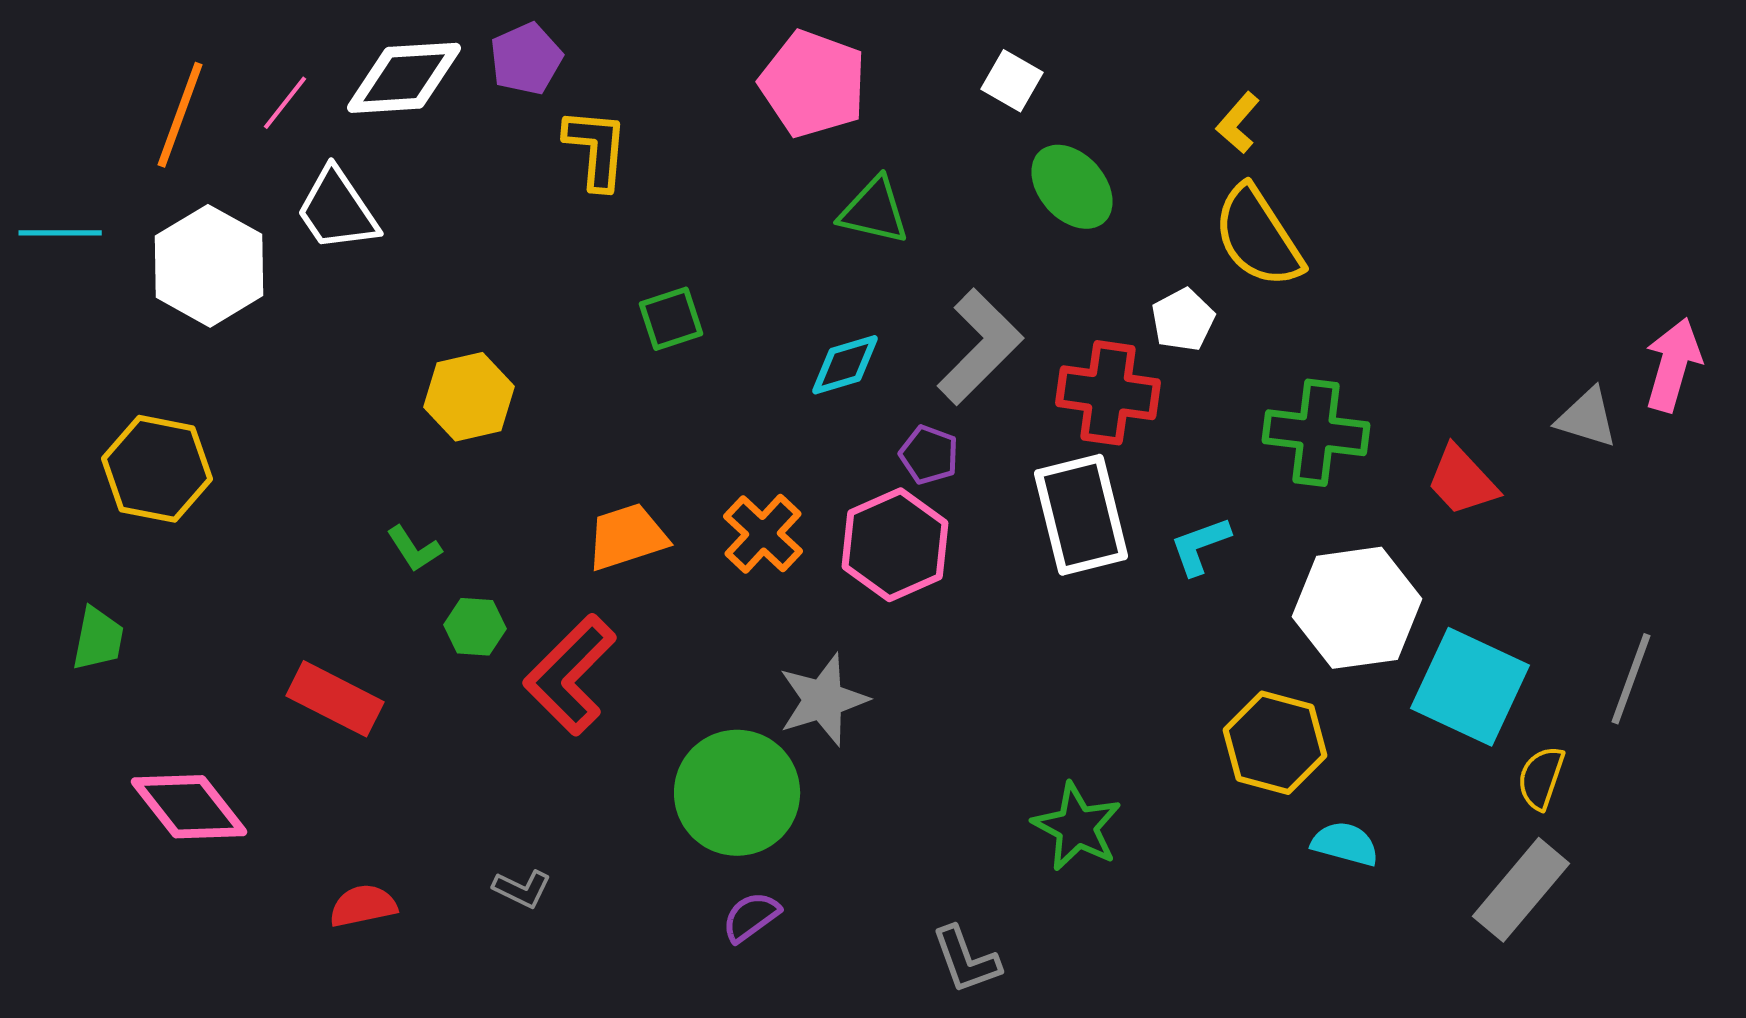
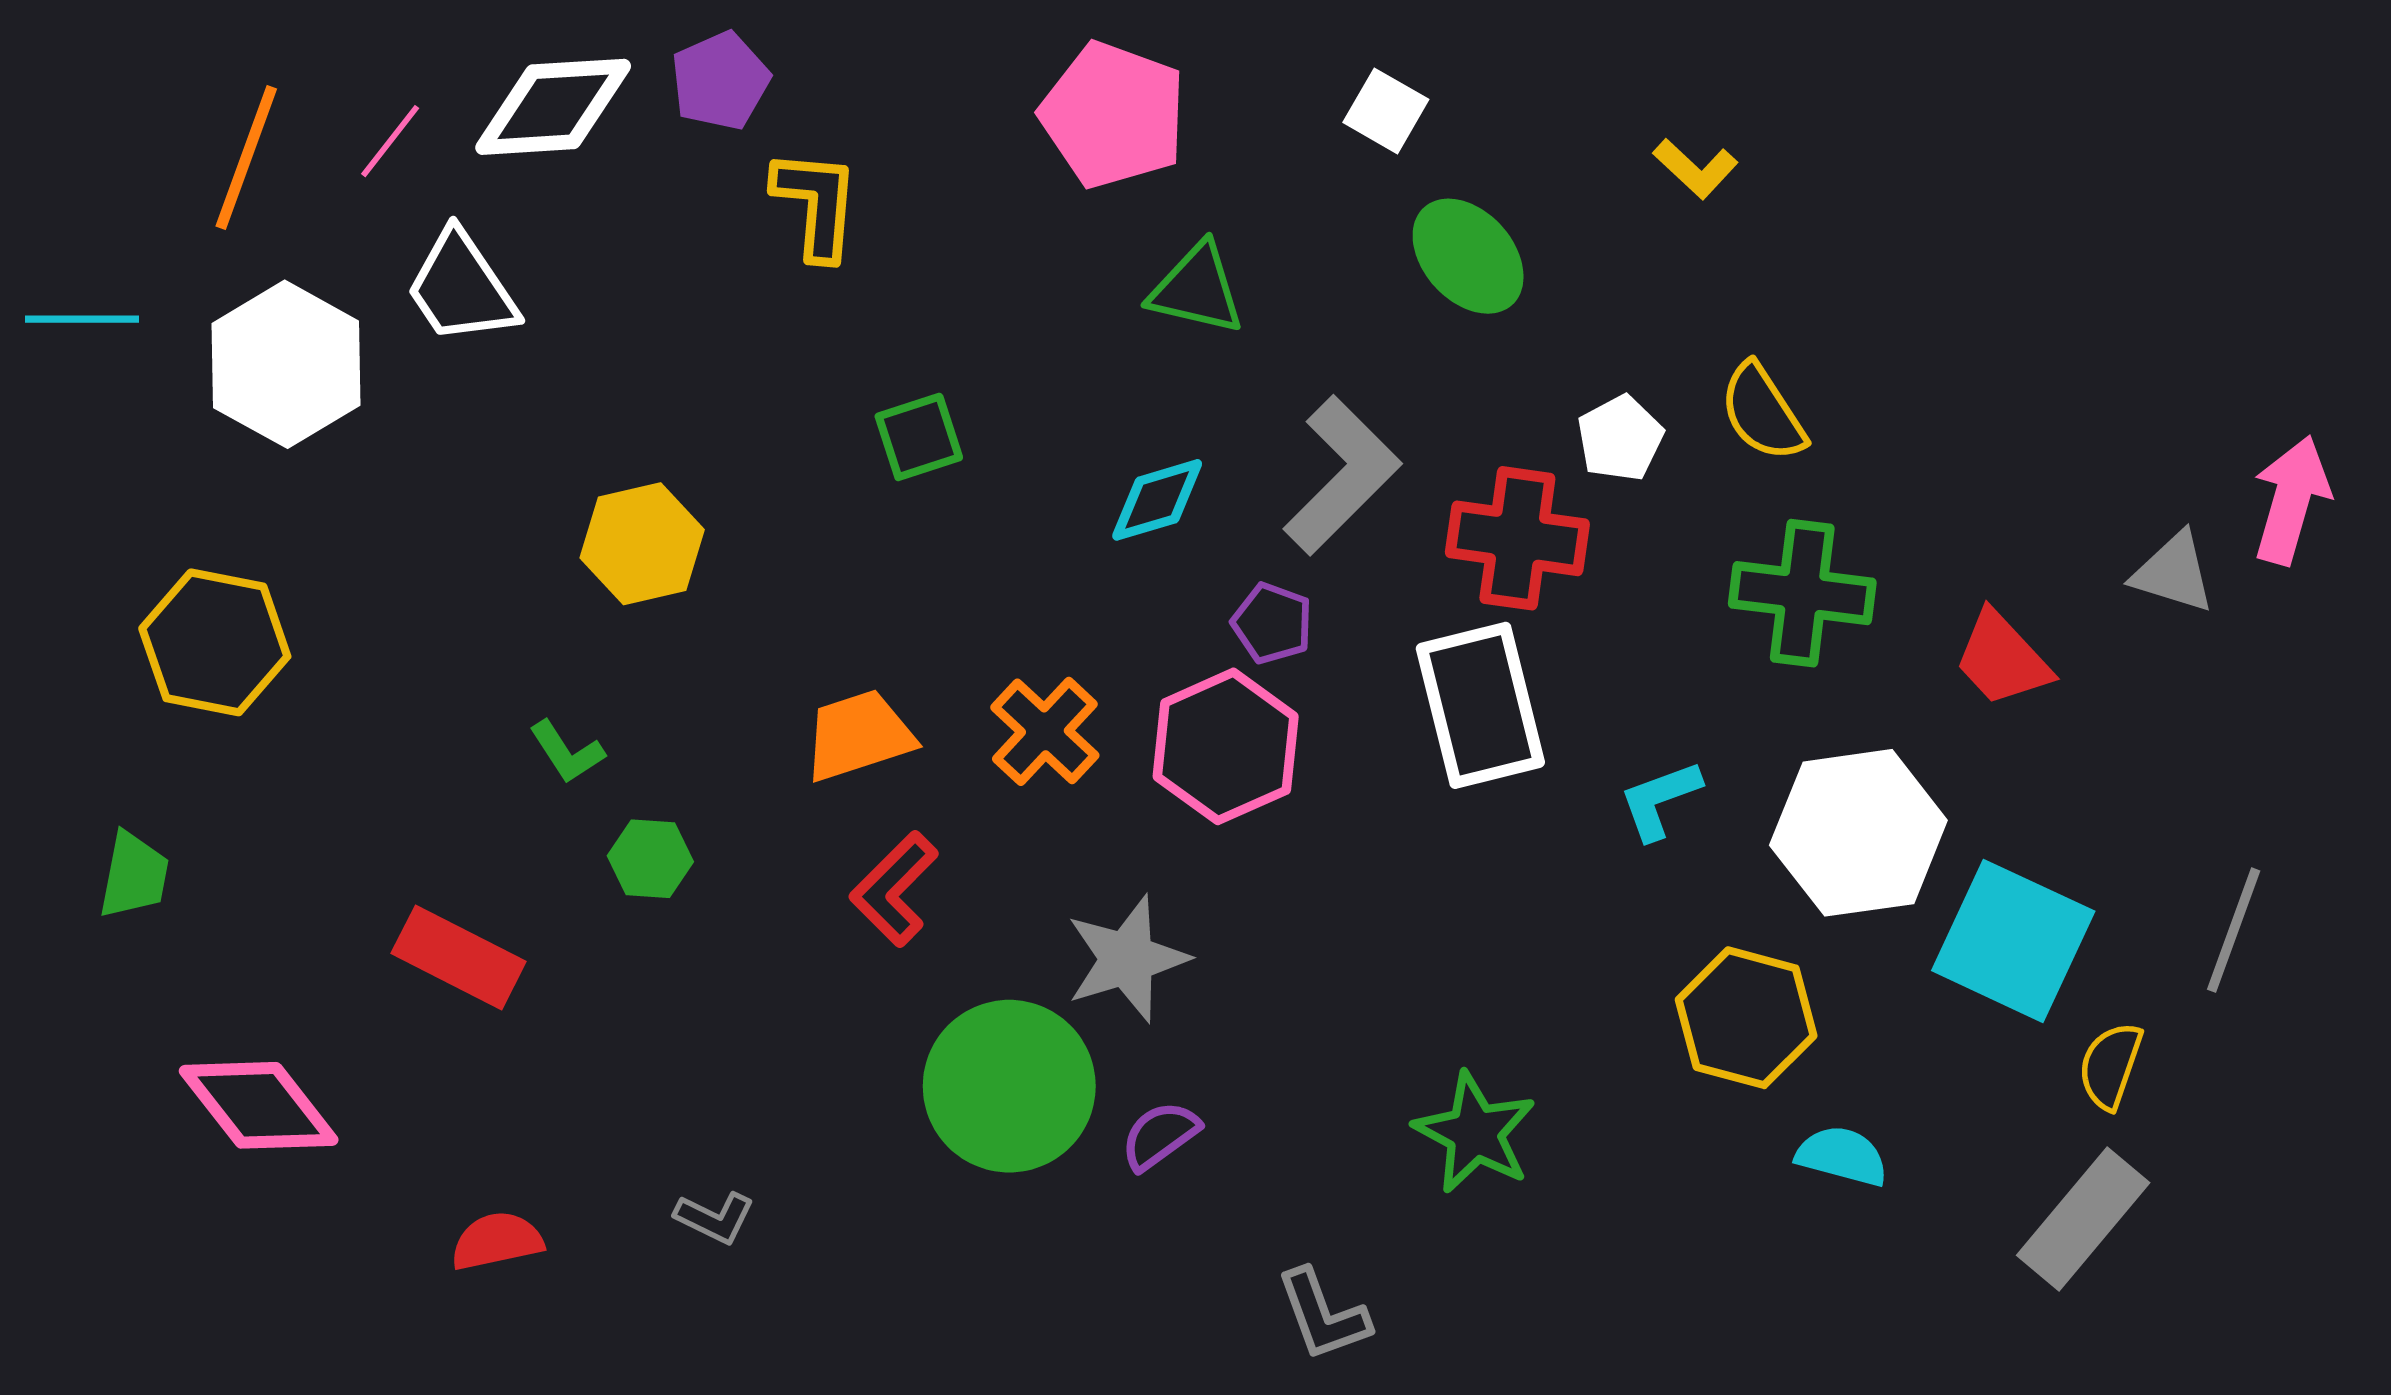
yellow L-shape: (1238, 123) -> (1695, 168), turned -88
yellow semicircle: (1258, 237) -> (1763, 412), moved, size x0.7
cyan L-shape: (1200, 546) -> (1660, 800), moved
red L-shape: (570, 675) -> (894, 889), moved, size x0.7
purple semicircle: (751, 917) -> (1160, 1135), moved

